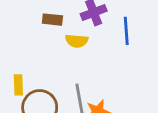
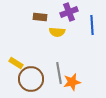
yellow rectangle: (18, 85) -> (16, 63), turned -56

